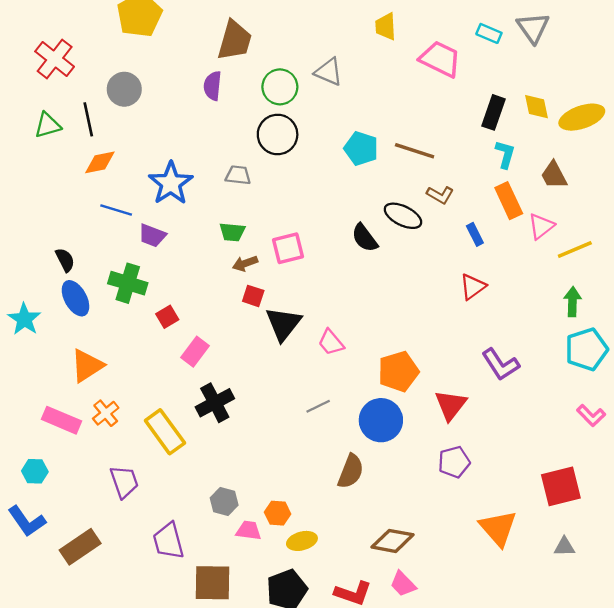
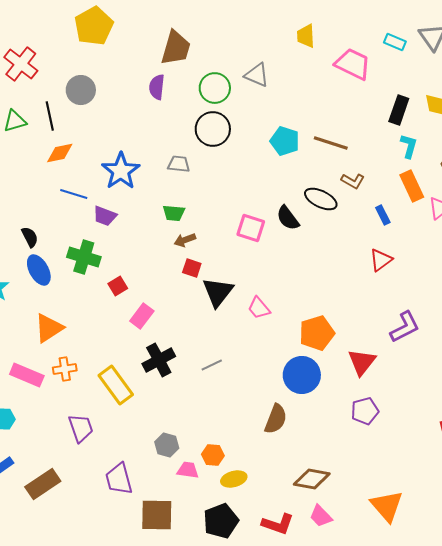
pink square: (288, 248) -> (251, 228), moved, turned 32
purple L-shape: (501, 364) -> (405, 327), turned -84
gray line: (318, 406) -> (212, 365), moved
orange cross: (106, 413) -> (65, 369), turned 30
orange triangle: (498, 528) -> (387, 506), moved

